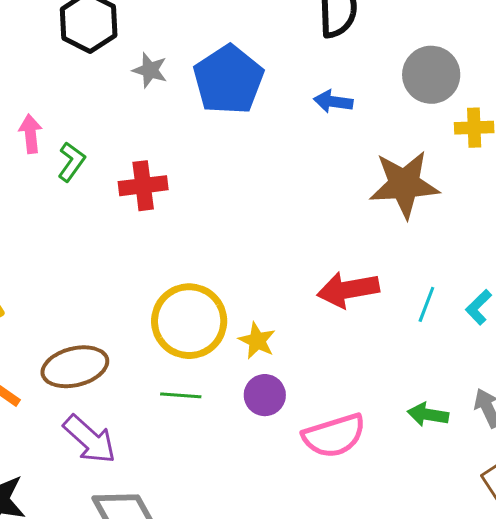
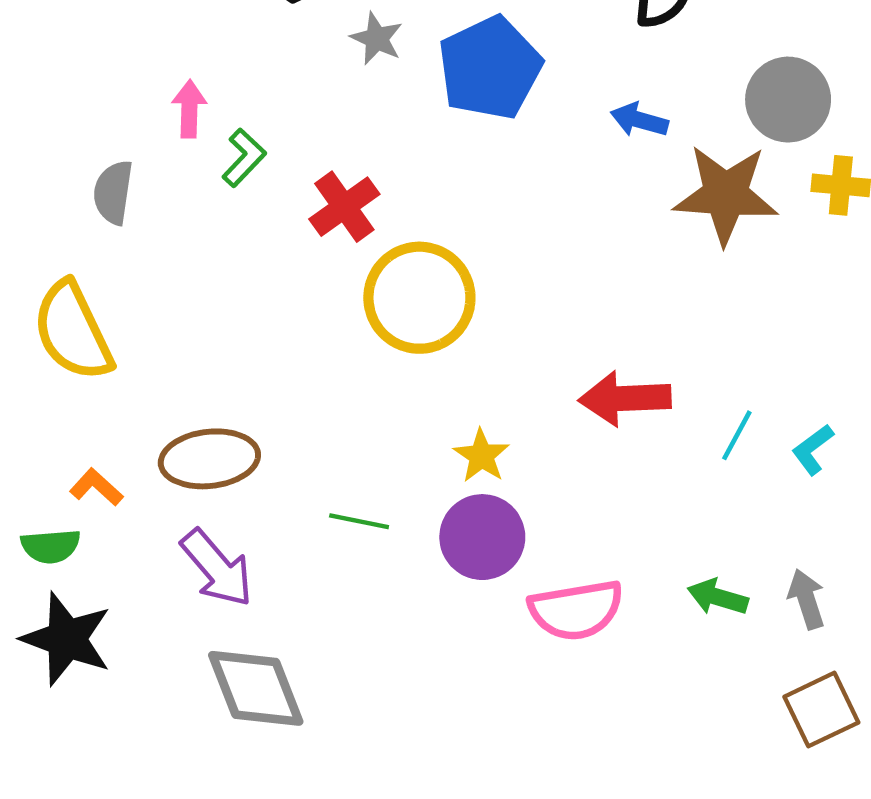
brown star: (404, 184) -> (726, 195), moved
red cross: (143, 186) -> (344, 207), turned -36
yellow circle: (189, 321) -> (419, 298), moved
purple circle: (265, 395) -> (482, 537), size x1.4

